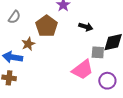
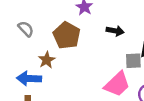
gray semicircle: (14, 17) -> (26, 29), turned -72

